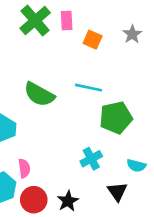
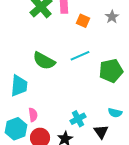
cyan line: (88, 88) -> (80, 56), turned -36
green pentagon: (116, 118) -> (111, 71), moved
cyan cross: (91, 159) -> (78, 119), moved

